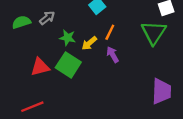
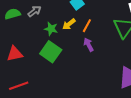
yellow arrow: (89, 43) -> (69, 24), moved
red triangle: (40, 67) -> (15, 54), moved

